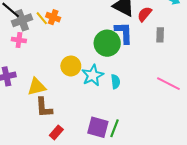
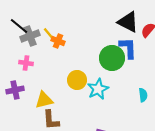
orange cross: (53, 17) -> (58, 41), moved
pink cross: (19, 40) -> (26, 63), moved
cyan semicircle: (115, 82) -> (143, 95), moved

